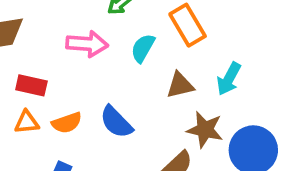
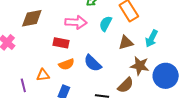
red rectangle: (31, 85) -> (61, 43), moved
orange triangle: (27, 122) -> (43, 75), moved

